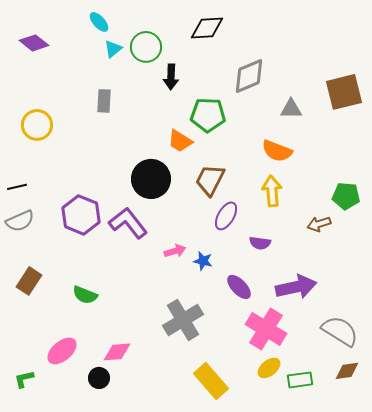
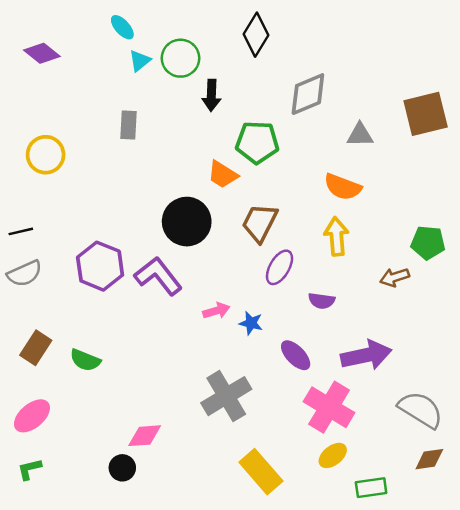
black diamond: (207, 28) -> (256, 35), turned -56
green semicircle: (85, 295) -> (85, 360), moved
pink ellipse: (62, 351) -> (32, 416), moved
green rectangle: (300, 380) -> (371, 488), moved

